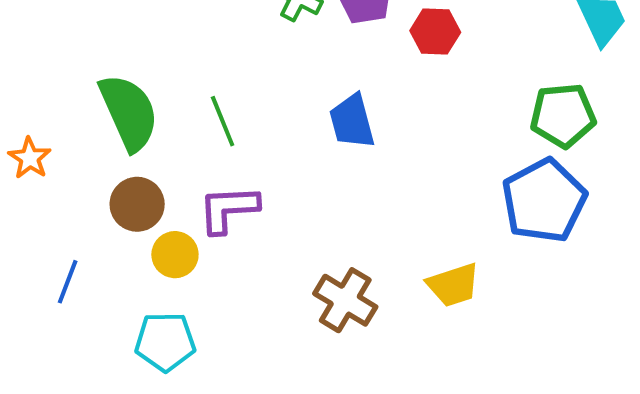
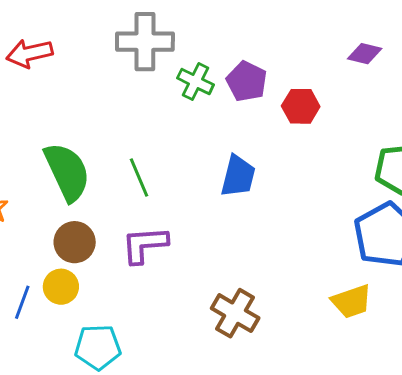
blue trapezoid: (352, 121) -> (238, 176), turned -150
yellow circle: (175, 255) -> (61, 287), moved
yellow trapezoid: (453, 285) -> (352, 301), moved

